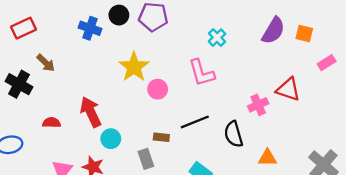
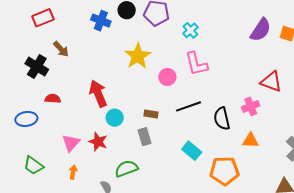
cyan cross: (217, 38) -> (190, 30), moved
pink circle: (158, 89) -> (167, 77), moved
pink cross: (258, 105) -> (251, 106), moved
red semicircle: (52, 123) -> (53, 99), moved
brown rectangle: (161, 137) -> (151, 114), moved

